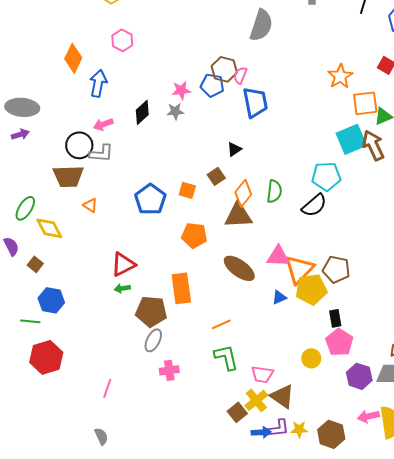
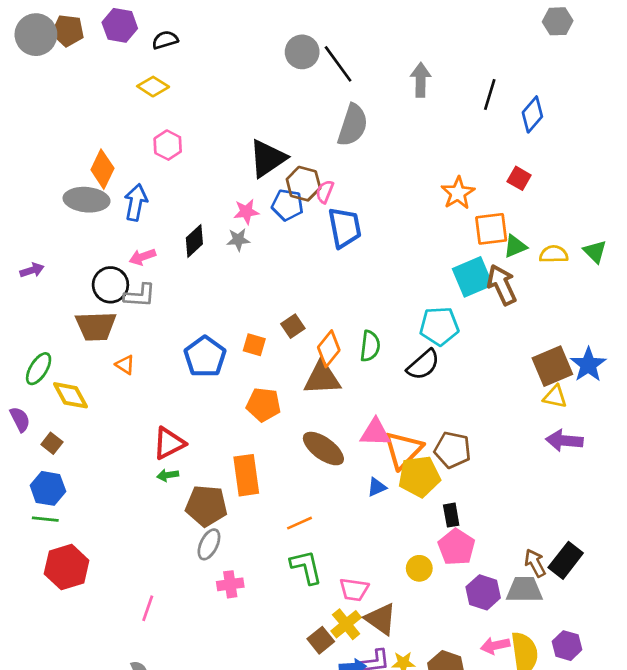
gray ellipse: (22, 107) -> (87, 200), moved
black triangle: (234, 149) -> (268, 158), moved, size x2.0
blue hexagon: (51, 300) -> (48, 488), moved

